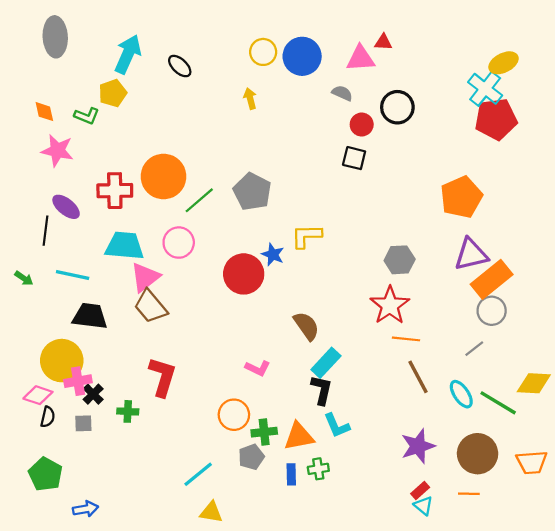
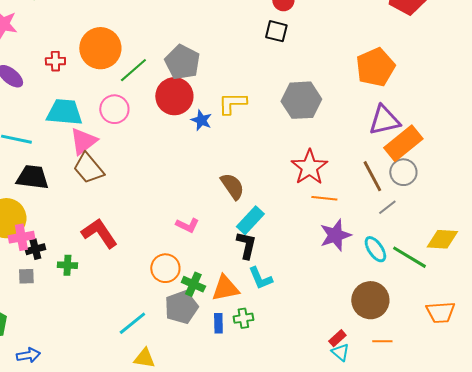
red cross: (115, 191) -> (55, 61), size x0.6
gray hexagon: (400, 260) -> (301, 100), moved, size x1.4
red circle: (244, 274) -> (174, 96), moved
red L-shape: (162, 377) -> (99, 233), turned -51
brown line: (418, 377) -> (372, 176), moved
black cross: (93, 394) -> (35, 249), turned 30
green cross: (264, 432) -> (193, 284), turned 30
purple star: (418, 446) -> (335, 235), moved
brown circle: (478, 454) -> (370, 300), moved
gray pentagon: (251, 457) -> (181, 307), size x1.4

